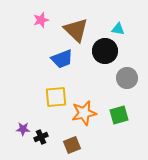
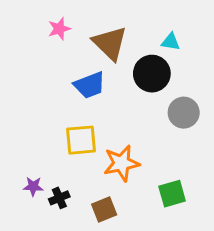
green square: (119, 115) -> (172, 194), moved

